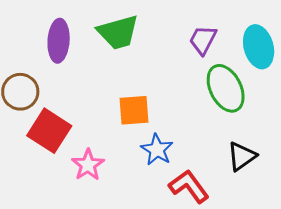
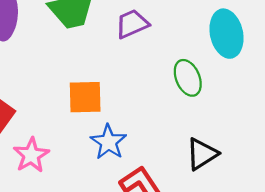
purple trapezoid: (203, 40) -> (132, 24), moved, turned 36
green ellipse: (226, 88) -> (188, 78), size x0.7

